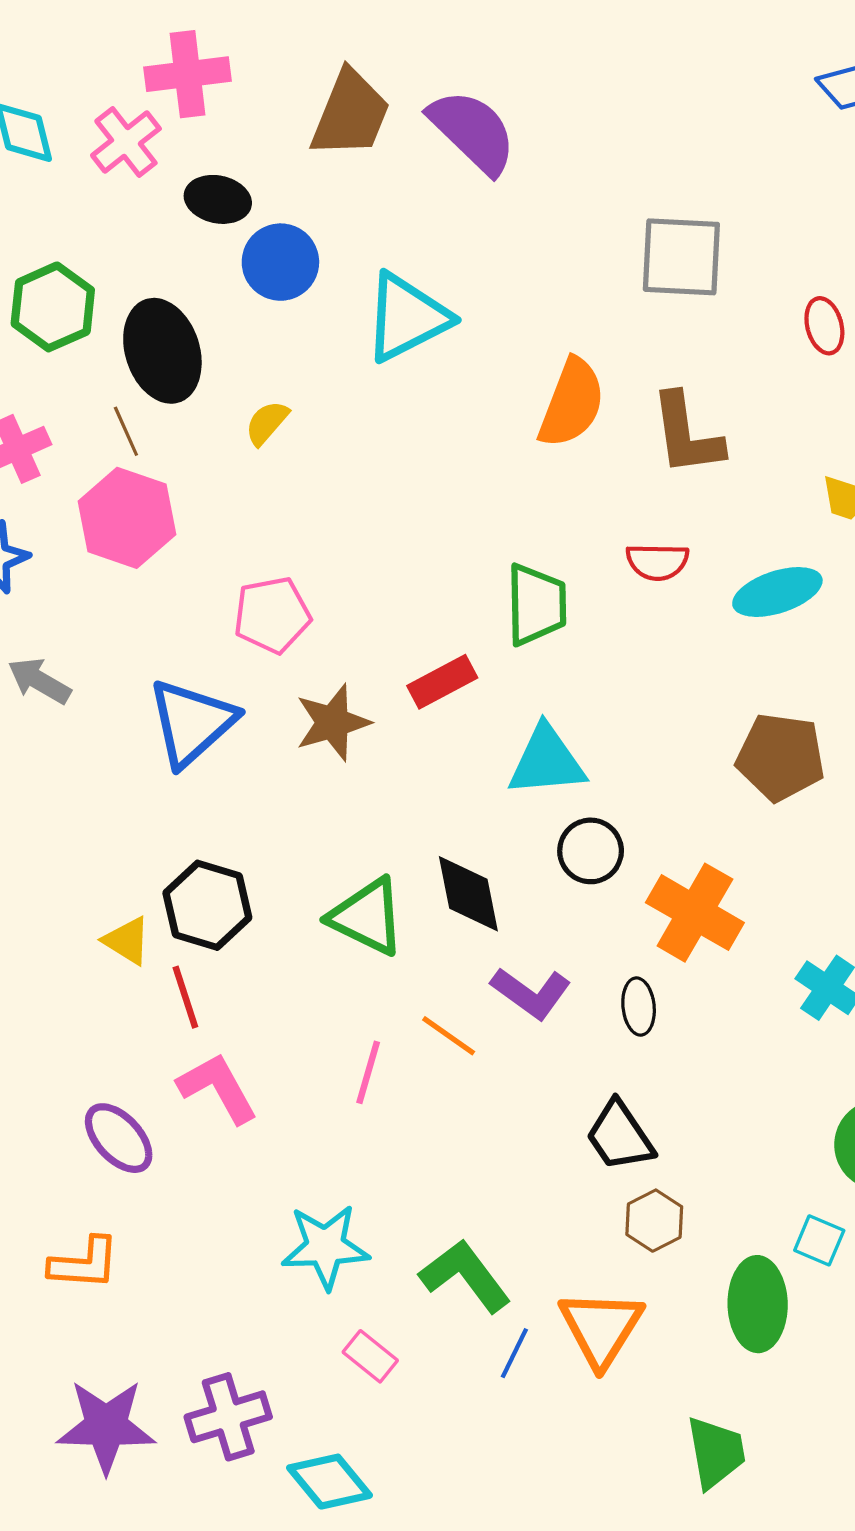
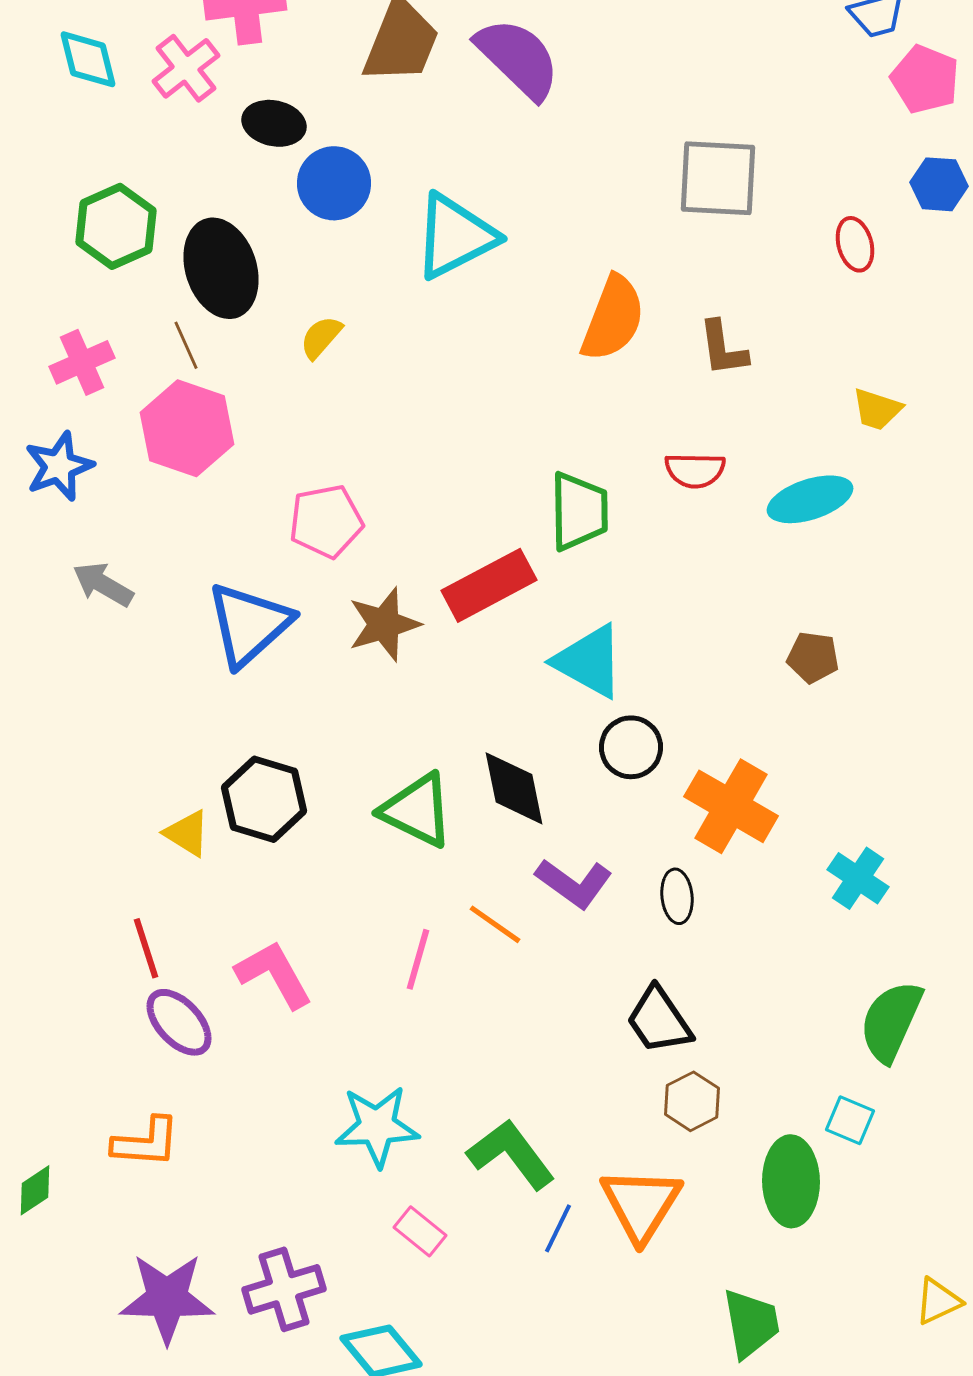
brown L-shape: (687, 434) -> (723, 348), size x0.7
red rectangle: (442, 682) -> (489, 585), size x1.4
brown pentagon: (781, 757) -> (813, 657), size x0.6
cyan triangle: (547, 761) -> (589, 661), turned 34
red line: (185, 997) -> (146, 948), moved

